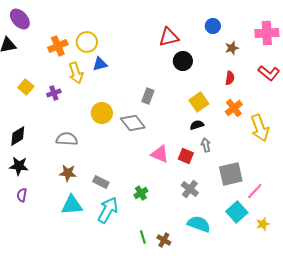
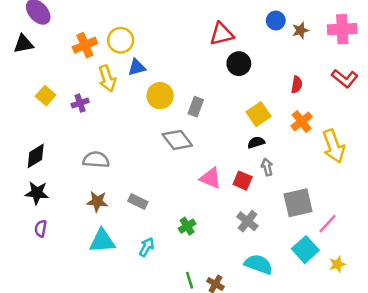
brown star: (232, 48) -> (300, 30), moved
yellow circle: (102, 113) -> (160, 96), moved
gray rectangle: (101, 182) -> (138, 201), moved
cyan arrow: (108, 210) -> (147, 247), size x0.6

